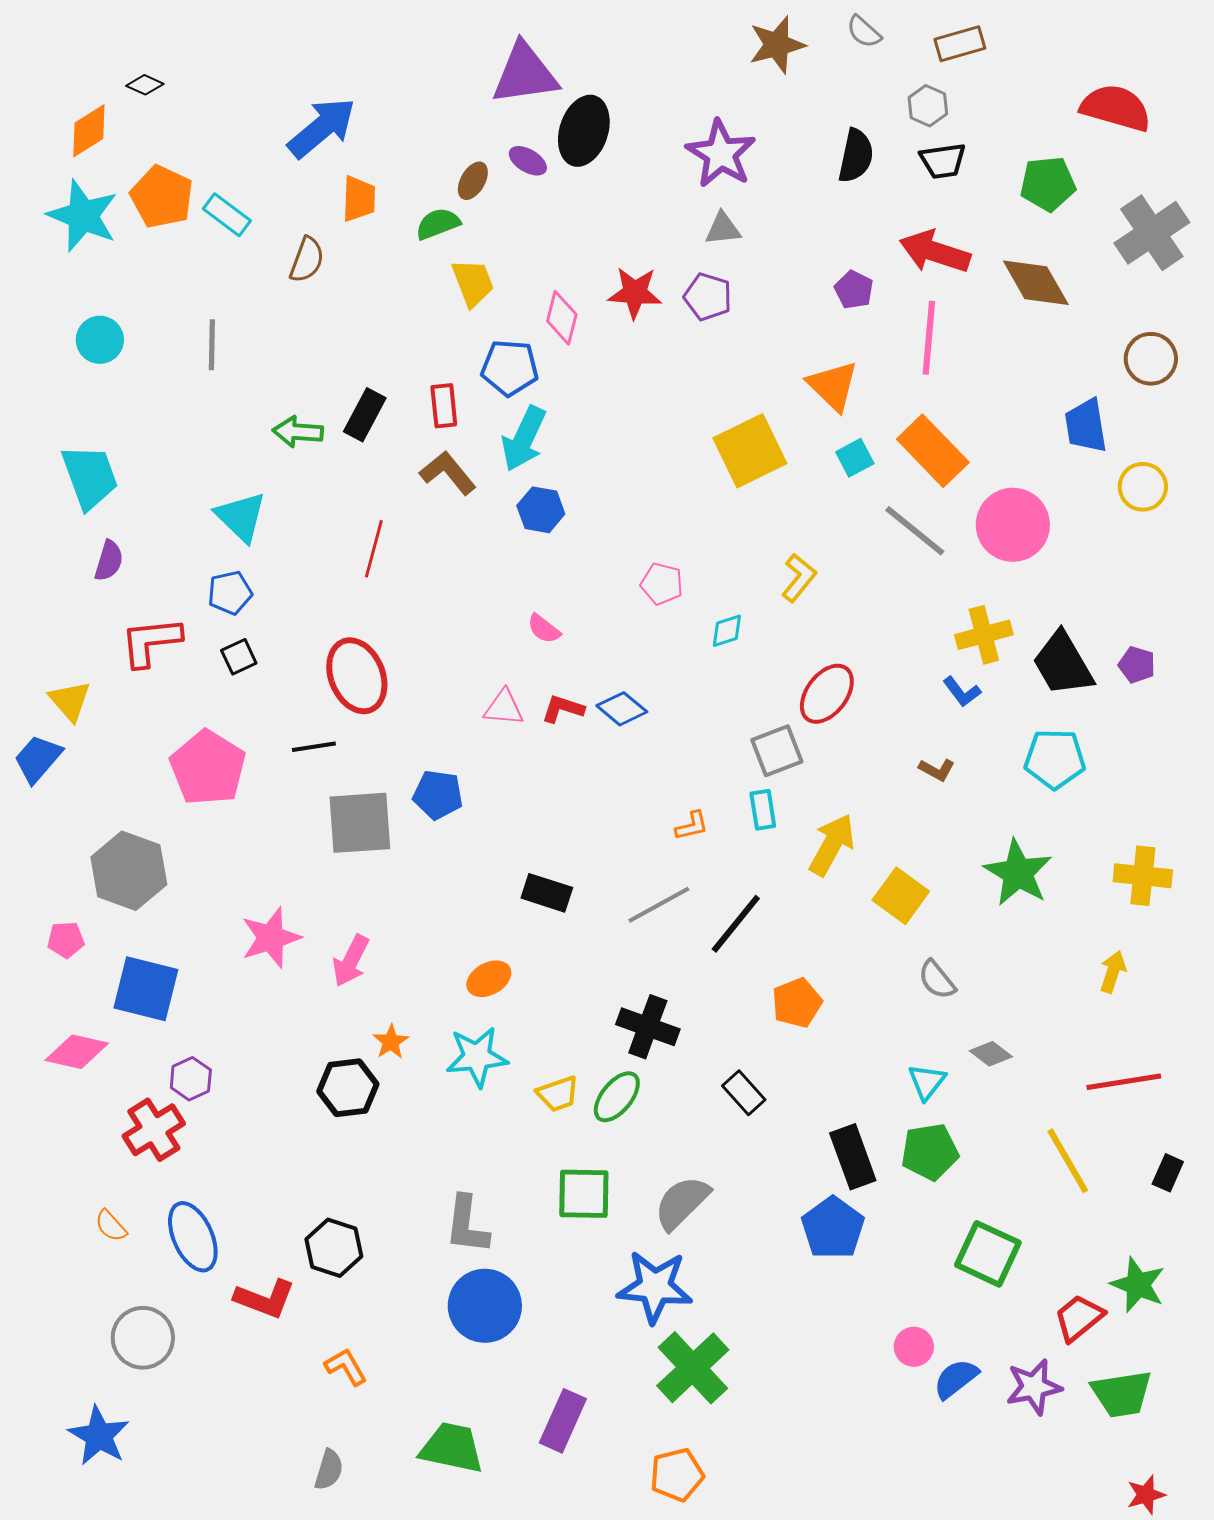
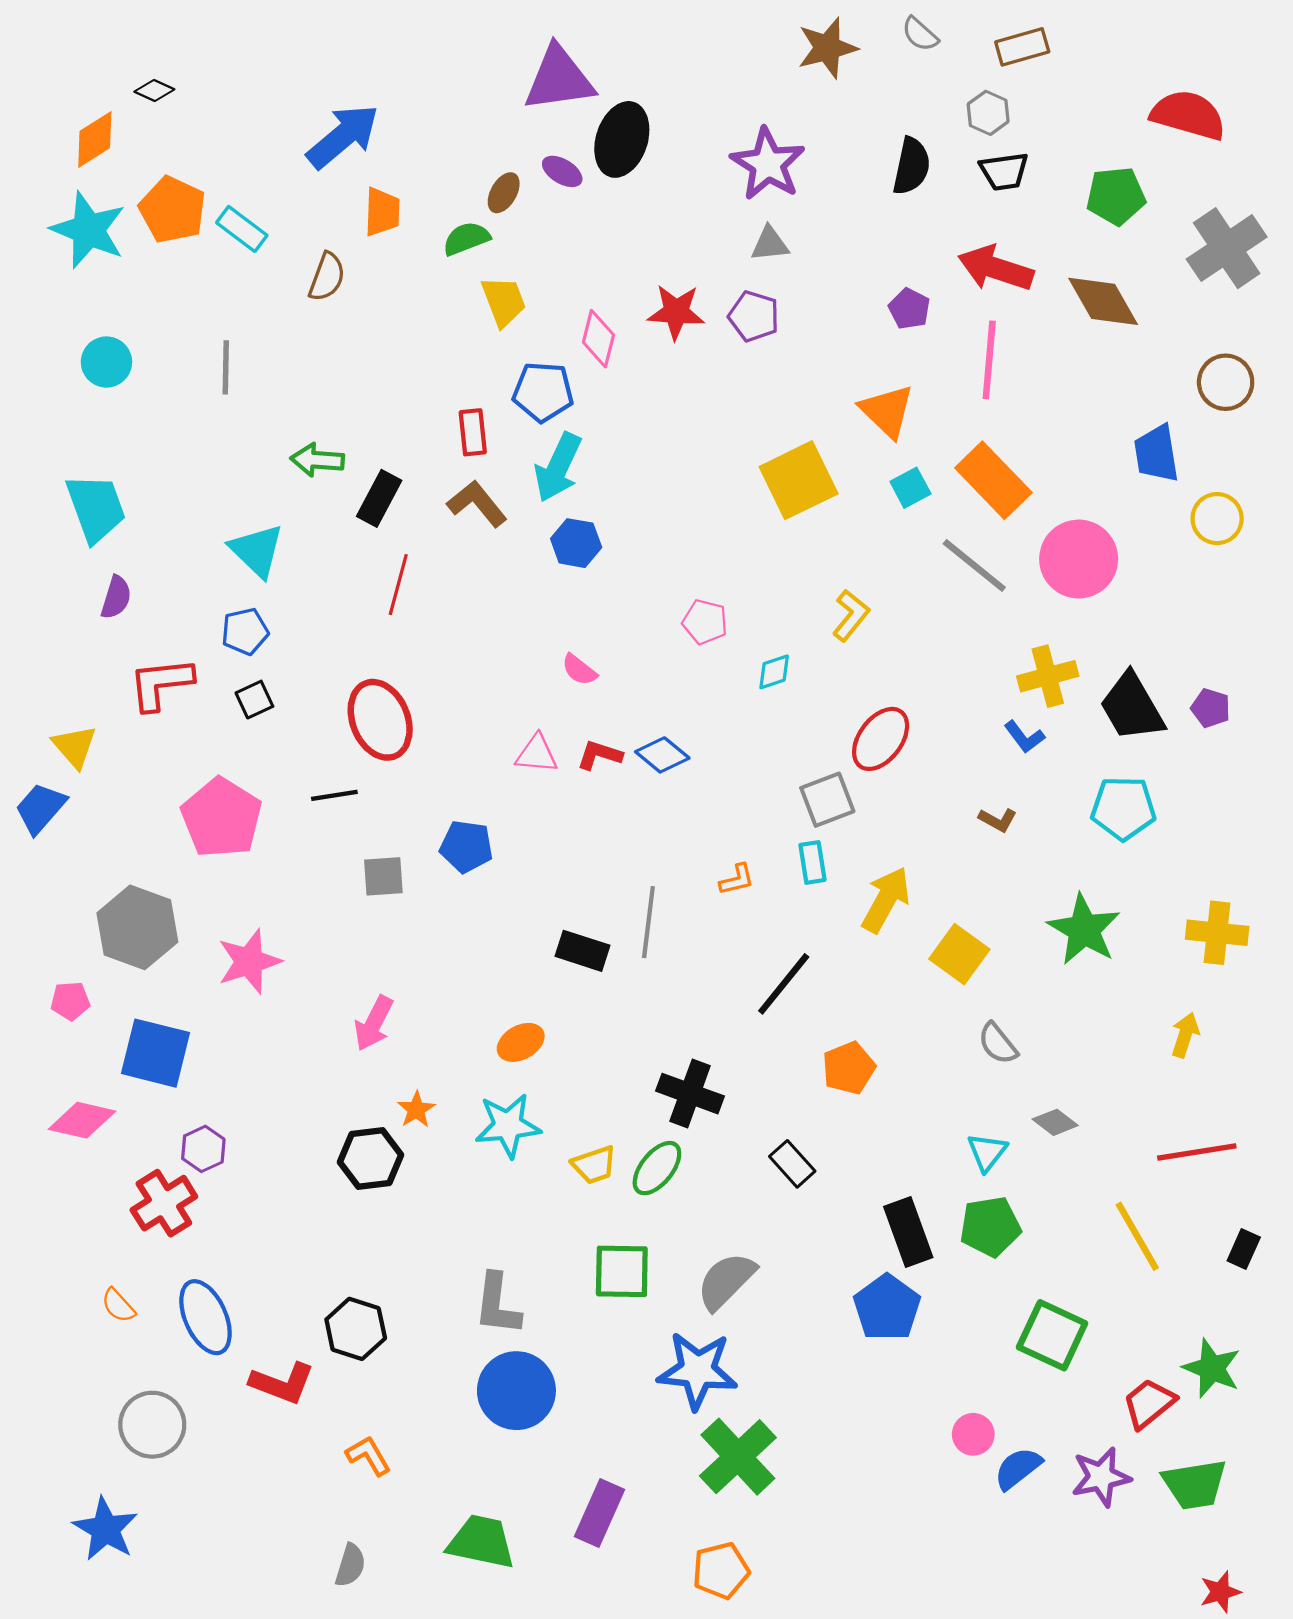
black rectangle: (365, 415) -> (379, 498), moved
gray square: (360, 823) -> (383, 876), size x0.6
gray line: (659, 905) -> (648, 922), moved, turned -54
pink star: (271, 938) -> (249, 962), moved

